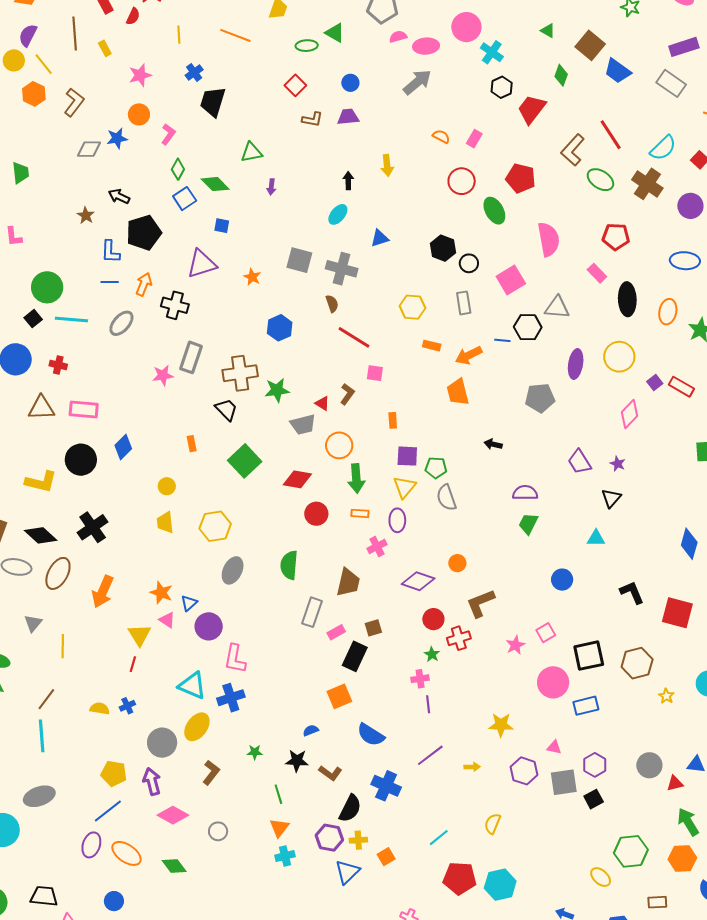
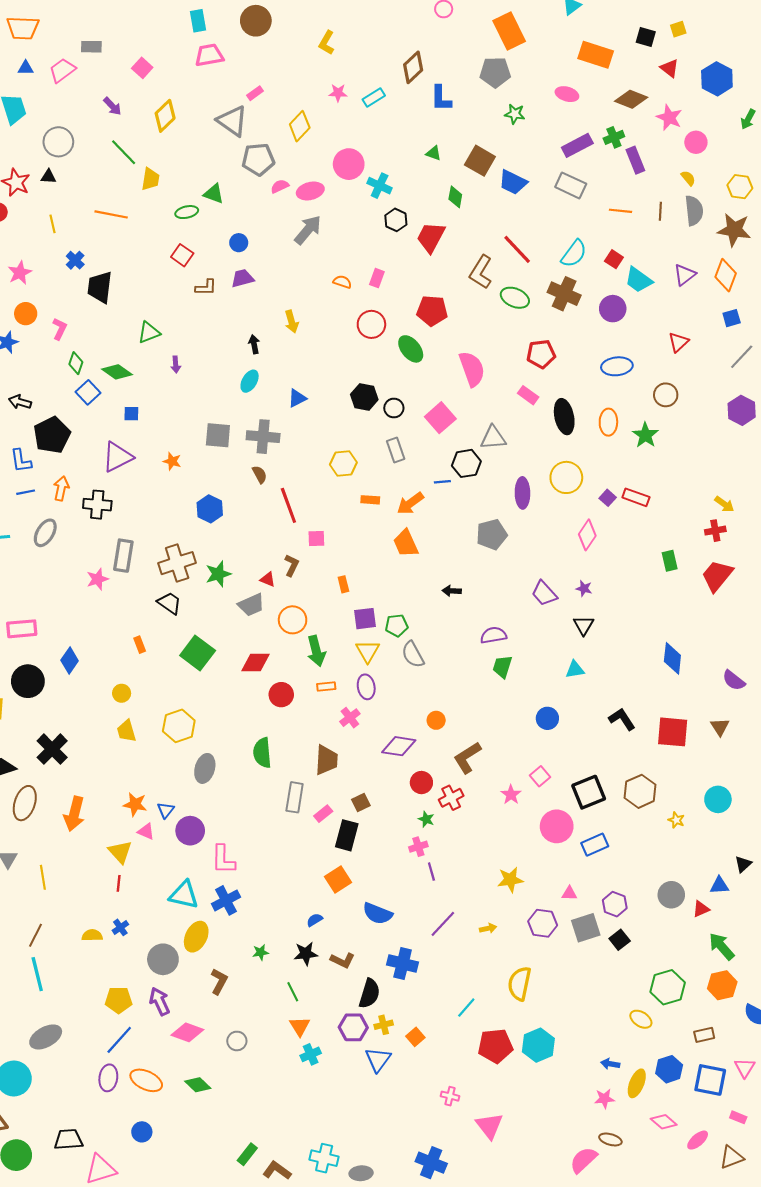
red line: (354, 337) -> (288, 505), turned 48
yellow semicircle: (492, 824) -> (519, 984), size x1.5

